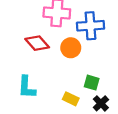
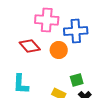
green square: (92, 83) -> (77, 80), turned -32

